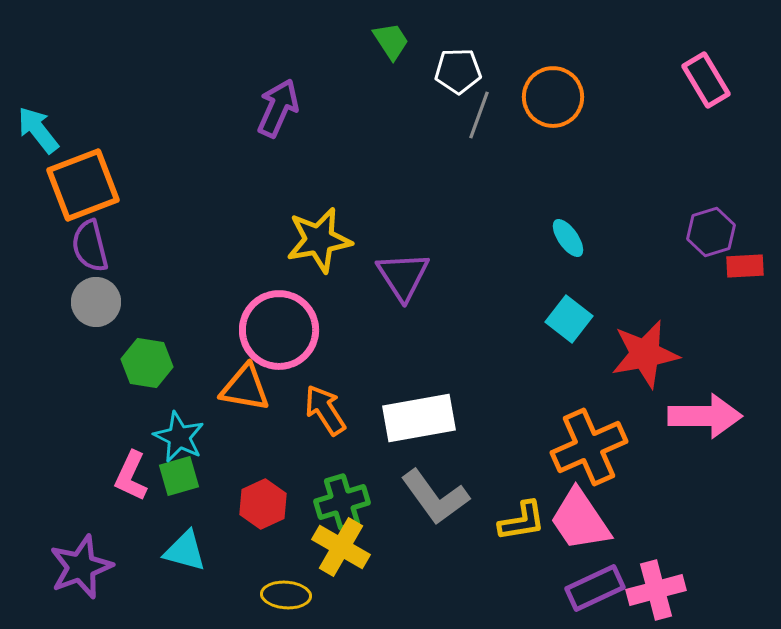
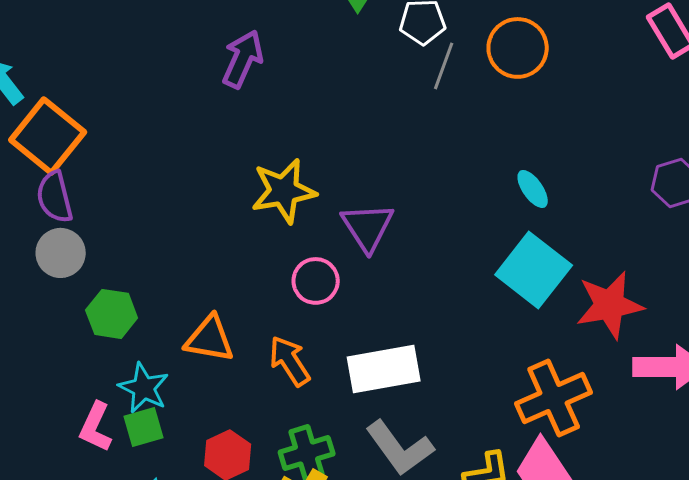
orange square: (83, 185) -> (48, 136), turned -30
cyan square: (569, 319) -> (534, 270), size x1.6
pink circle: (279, 330) -> (316, 281), moved, size x0.6

